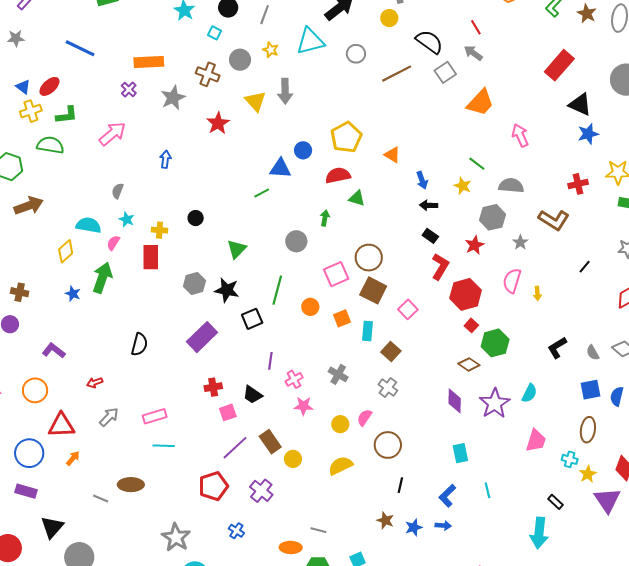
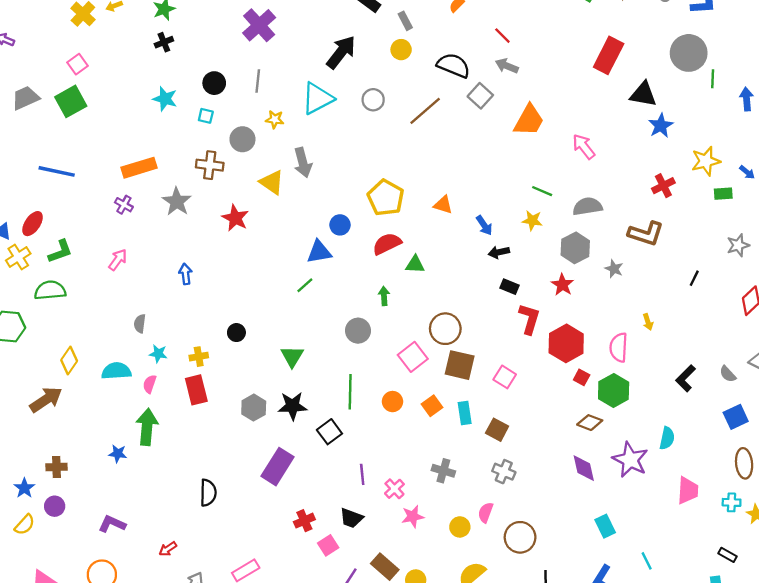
pink arrow: (112, 134) -> (118, 260), size x0.7
brown arrow: (29, 206) -> (46, 400), moved
yellow diamond: (66, 251) -> (69, 360), moved
pink semicircle: (512, 281) -> (619, 347), moved

